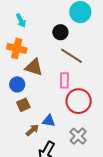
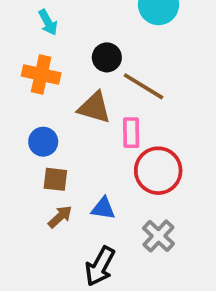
black circle: (60, 32) -> (107, 57), moved
brown triangle: (34, 67) -> (94, 107), moved
brown square: (23, 105) -> (55, 179), turned 32
brown arrow: (32, 130) -> (60, 217), moved

